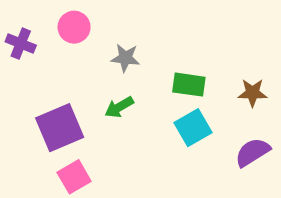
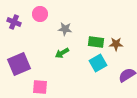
brown star: (252, 93) -> (116, 44), moved
purple square: (60, 128) -> (19, 64), moved
pink square: (74, 177) -> (40, 87), turned 35

